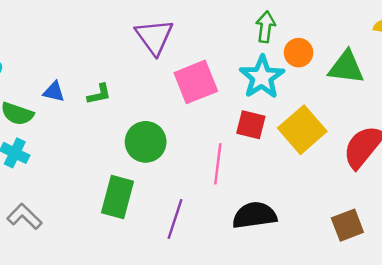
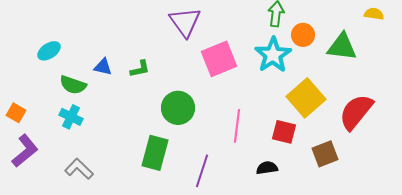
red square: (251, 125) -> (284, 132), moved
black semicircle: (255, 215) -> (267, 168), size x0.6
brown square: (347, 225) -> (325, 154), moved

